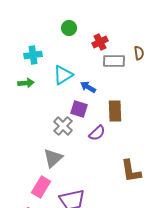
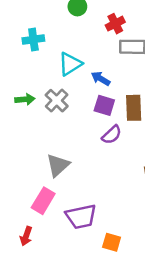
green arrow: (26, 83) -> (25, 99), moved
purple square: (79, 109) -> (104, 105), moved
gray cross: (63, 126) -> (57, 101), moved

